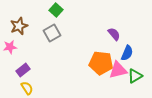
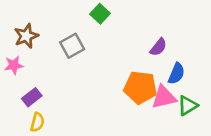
green square: (56, 10) -> (100, 14), moved
purple semicircle: (114, 34) -> (158, 47), turned 80
yellow semicircle: (27, 88) -> (37, 122), turned 48

